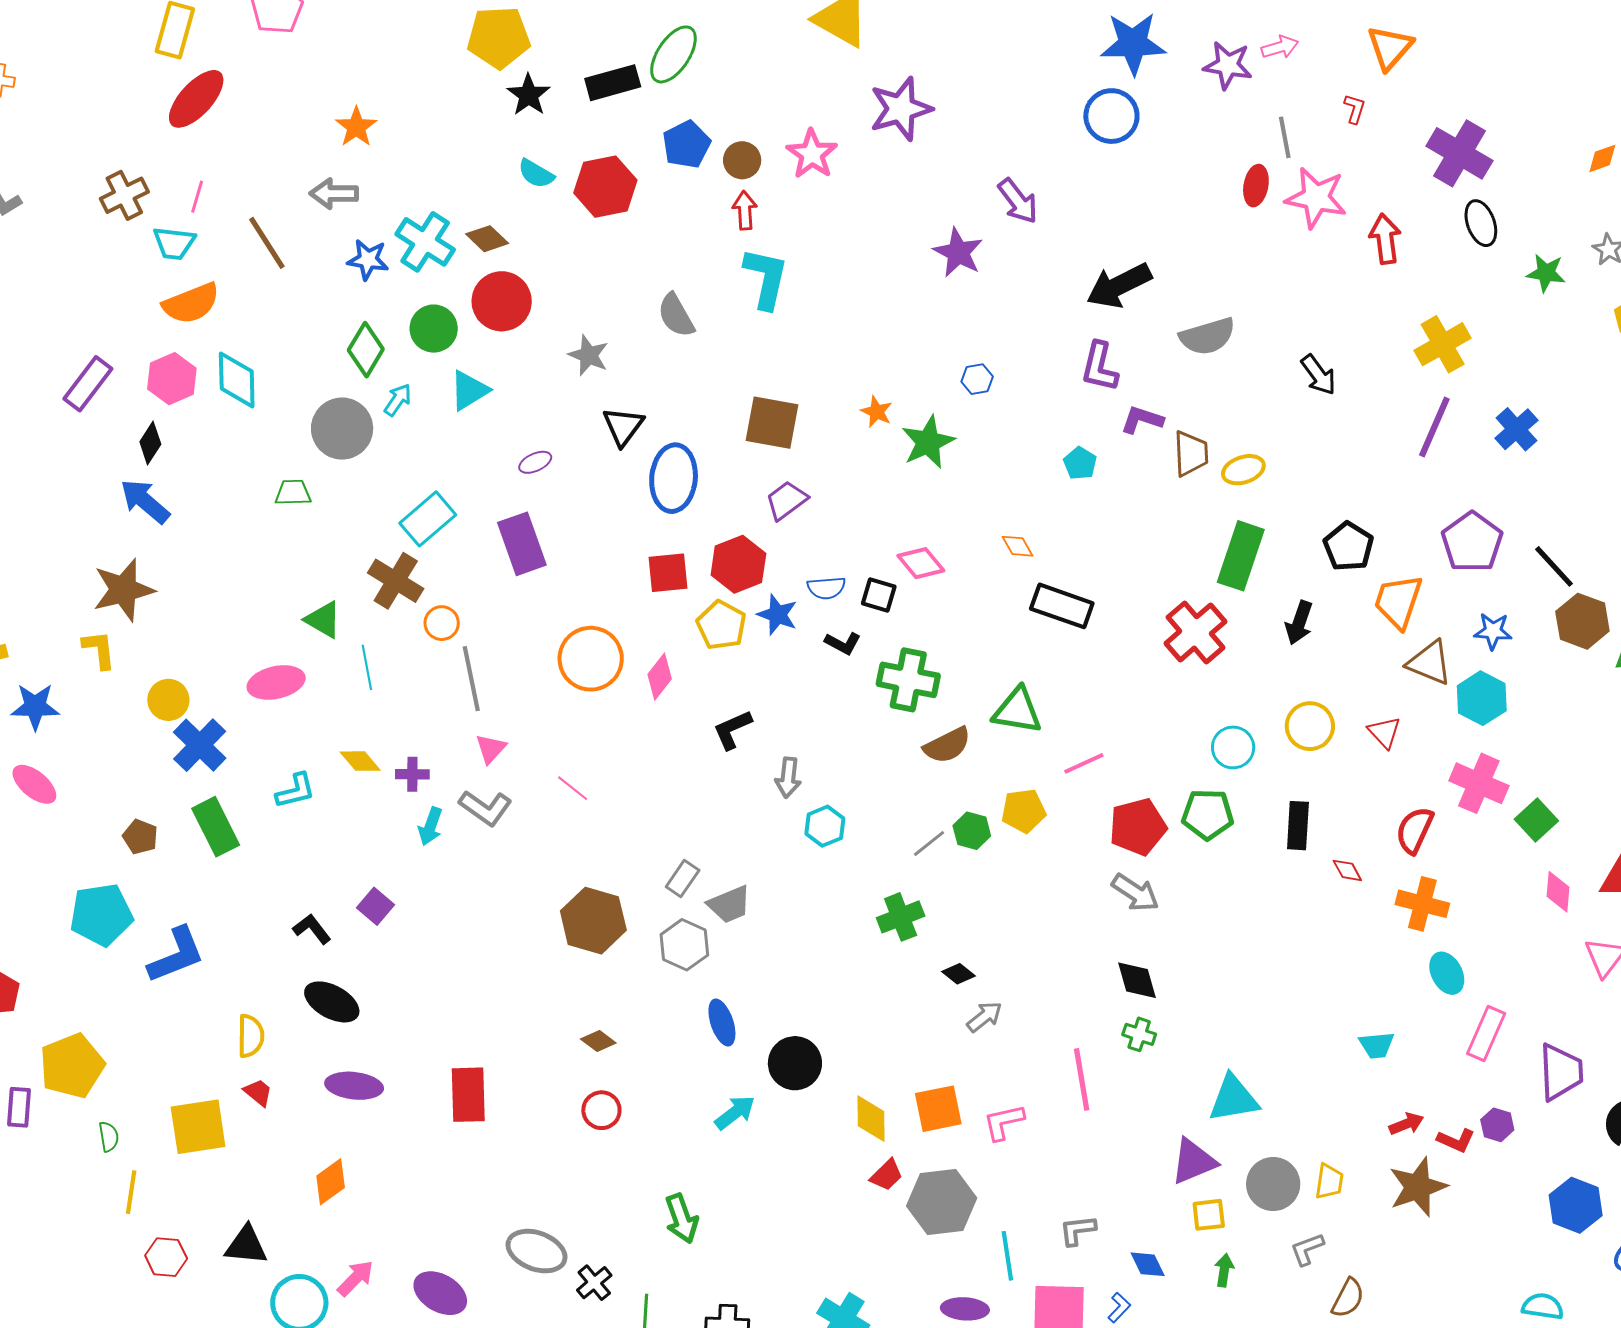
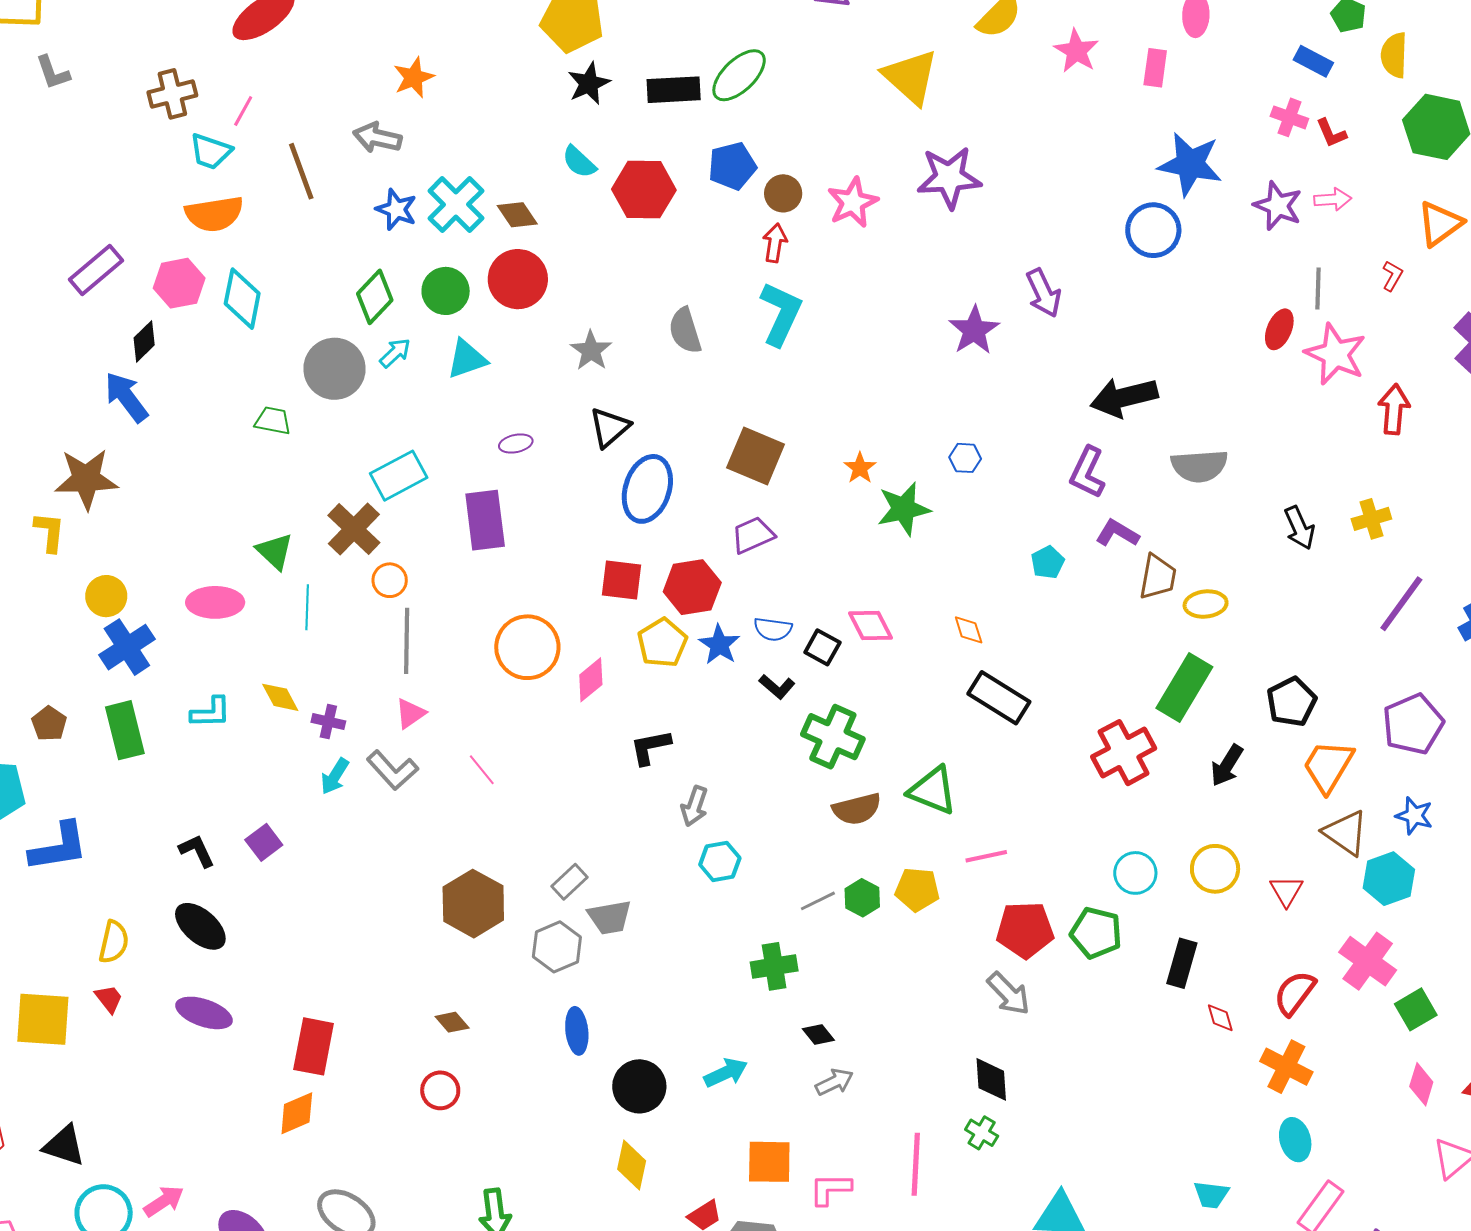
yellow cross: (1443, 344) -> (1371, 519), moved, size x0.7
cyan arrow: (735, 1113) -> (726, 1073), moved
yellow diamond: (871, 1119) -> (632, 1165), moved
orange diamond: (331, 1182) -> (297, 1113), moved

